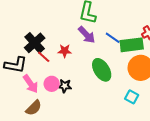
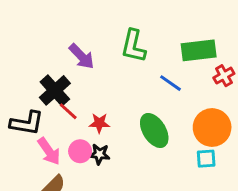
purple arrow: (87, 35) -> (82, 56), moved
green rectangle: (132, 45) -> (199, 50), moved
red star: (65, 51) -> (99, 123), moved
cyan square: (132, 97) -> (206, 159), moved, turned -32

